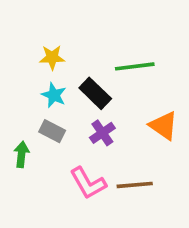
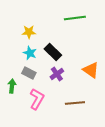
green line: (135, 66) -> (75, 18), moved
pink L-shape: (88, 183) -> (37, 99), moved, turned -120

